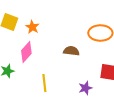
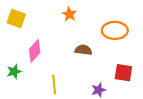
orange star: (32, 27) -> (69, 14), moved

